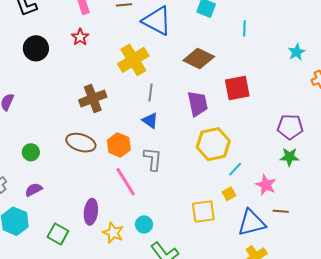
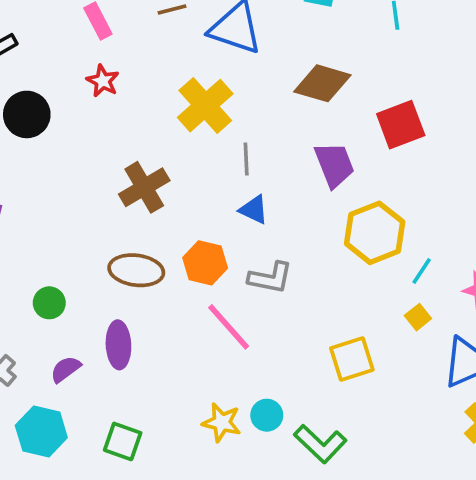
gray L-shape: (153, 159) -> (270, 278), turned 105
purple ellipse: (91, 212) -> (118, 345), moved
yellow square: (203, 212) -> (352, 359), moved
cyan circle: (144, 224) -> (267, 415), moved

